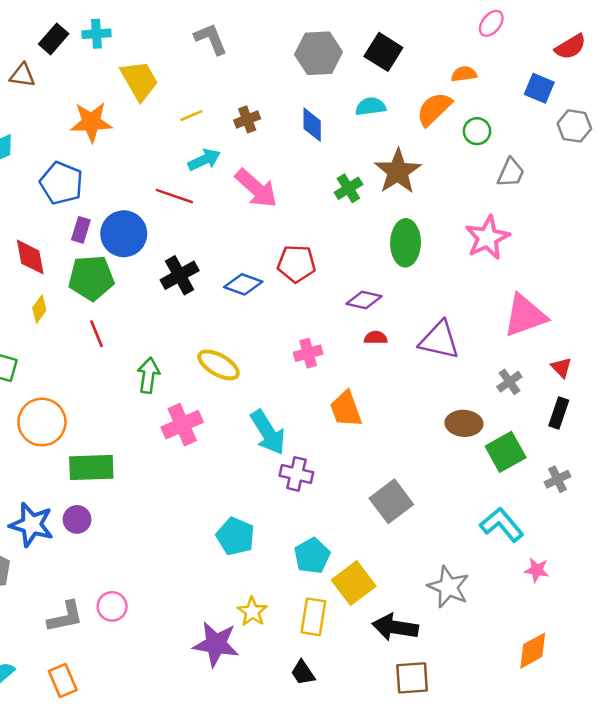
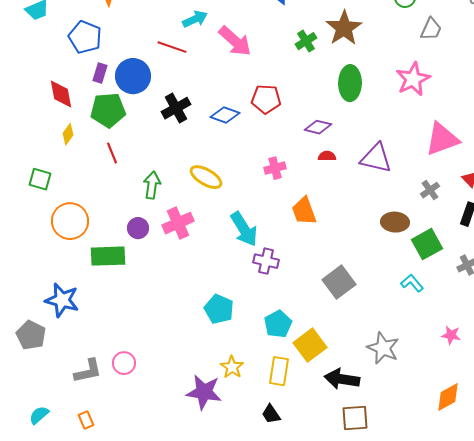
purple circle: (77, 519) -> (138, 228), moved
cyan L-shape: (502, 525) -> (412, 283), moved, size x0.7
orange rectangle: (63, 680) -> (86, 420), size x0.7

